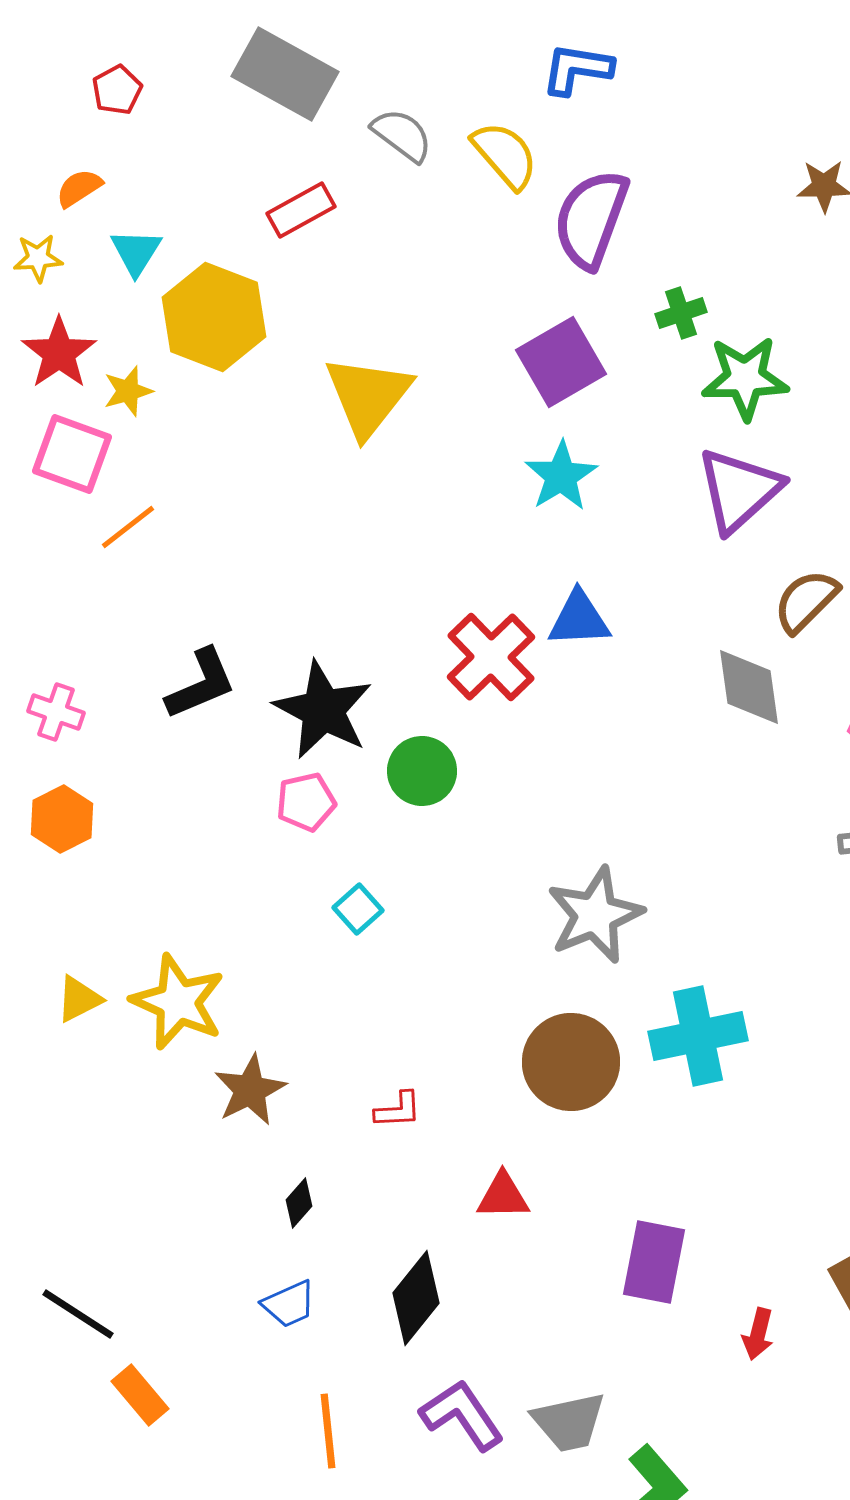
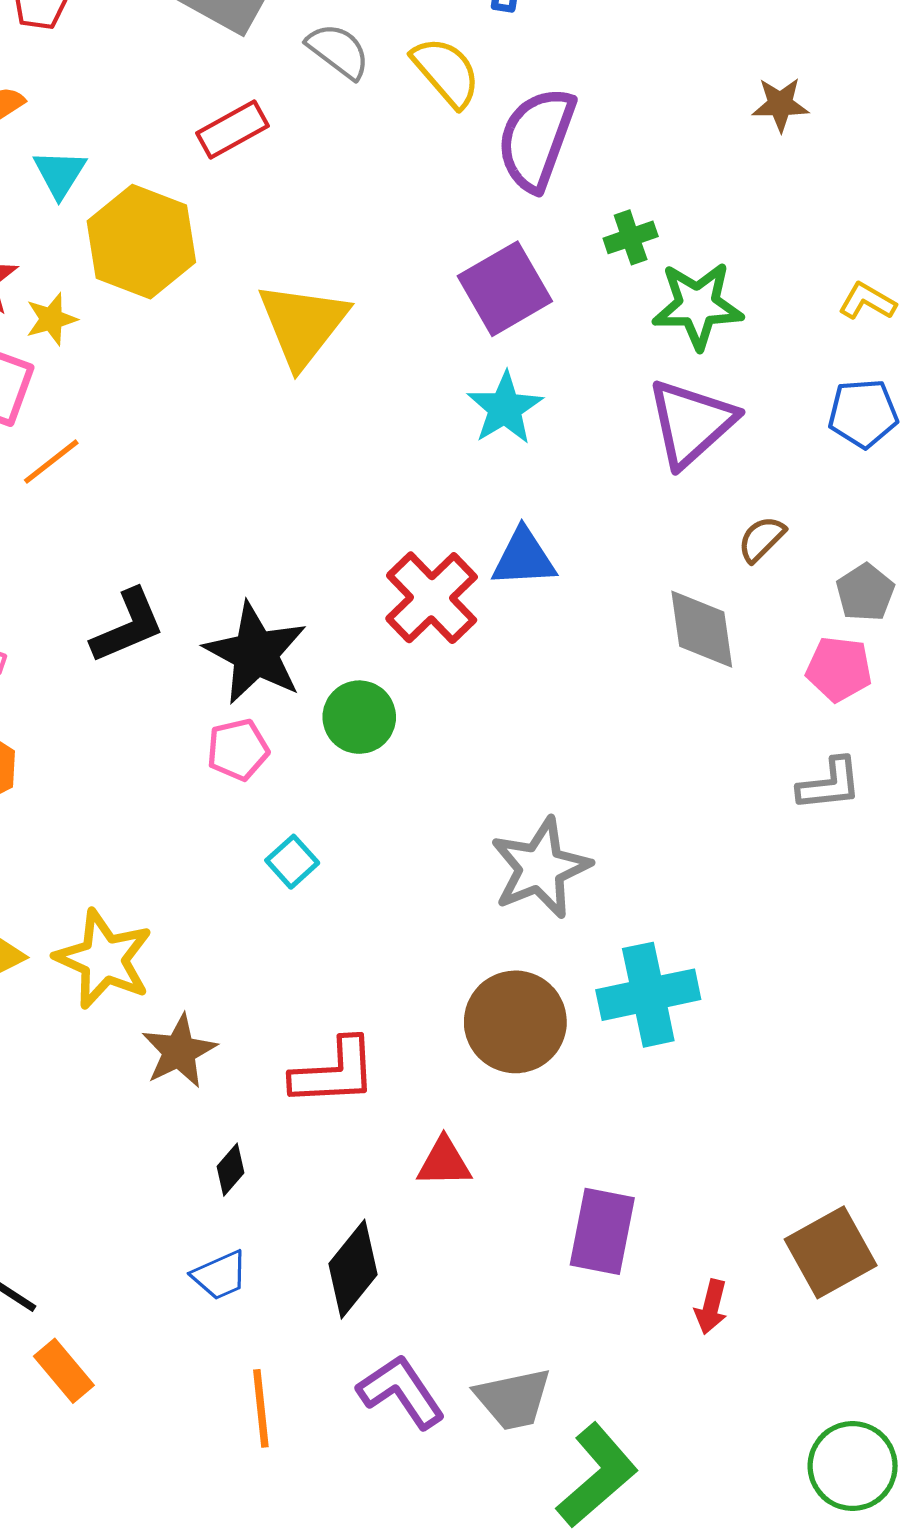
brown semicircle: (806, 601) -> (761, 539), size x0.7
red L-shape: (398, 1110) -> (334, 1072), size x1.8

